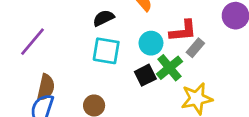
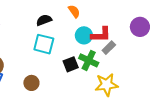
cyan circle: (151, 43) -> (84, 35), moved
green cross: (169, 68) -> (89, 60), turned -30

